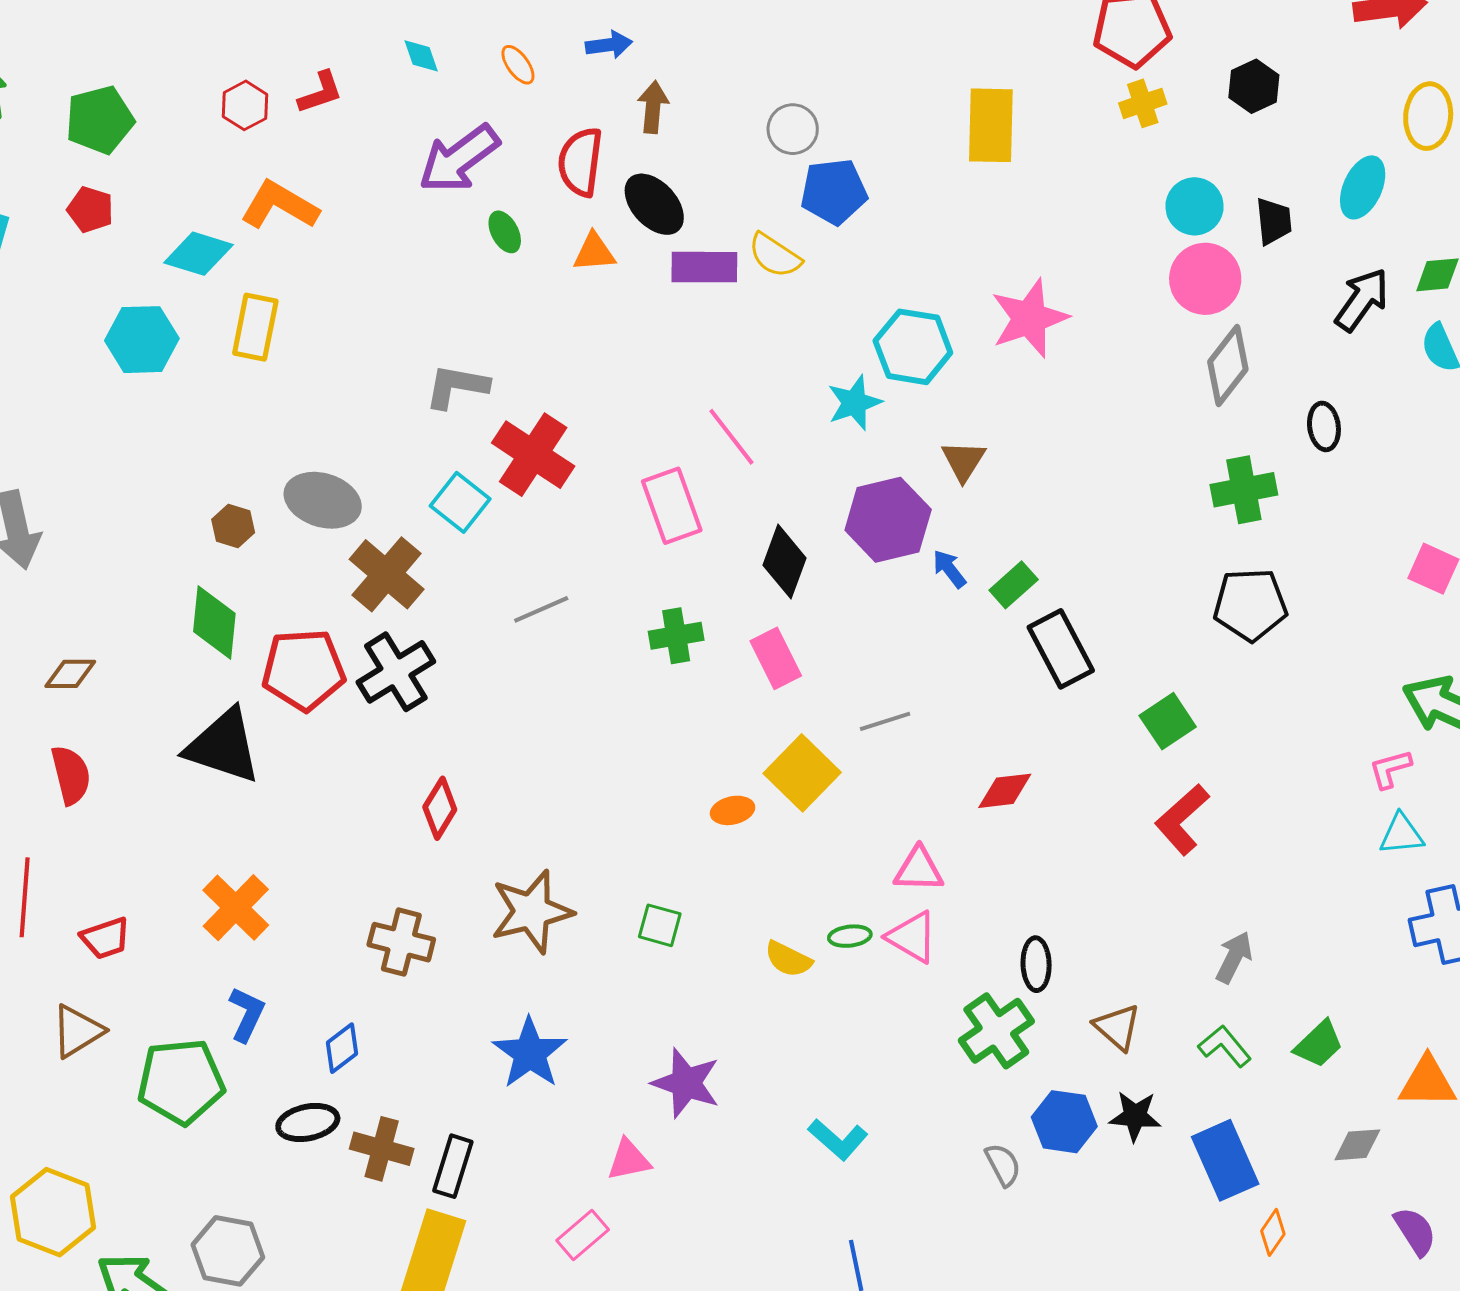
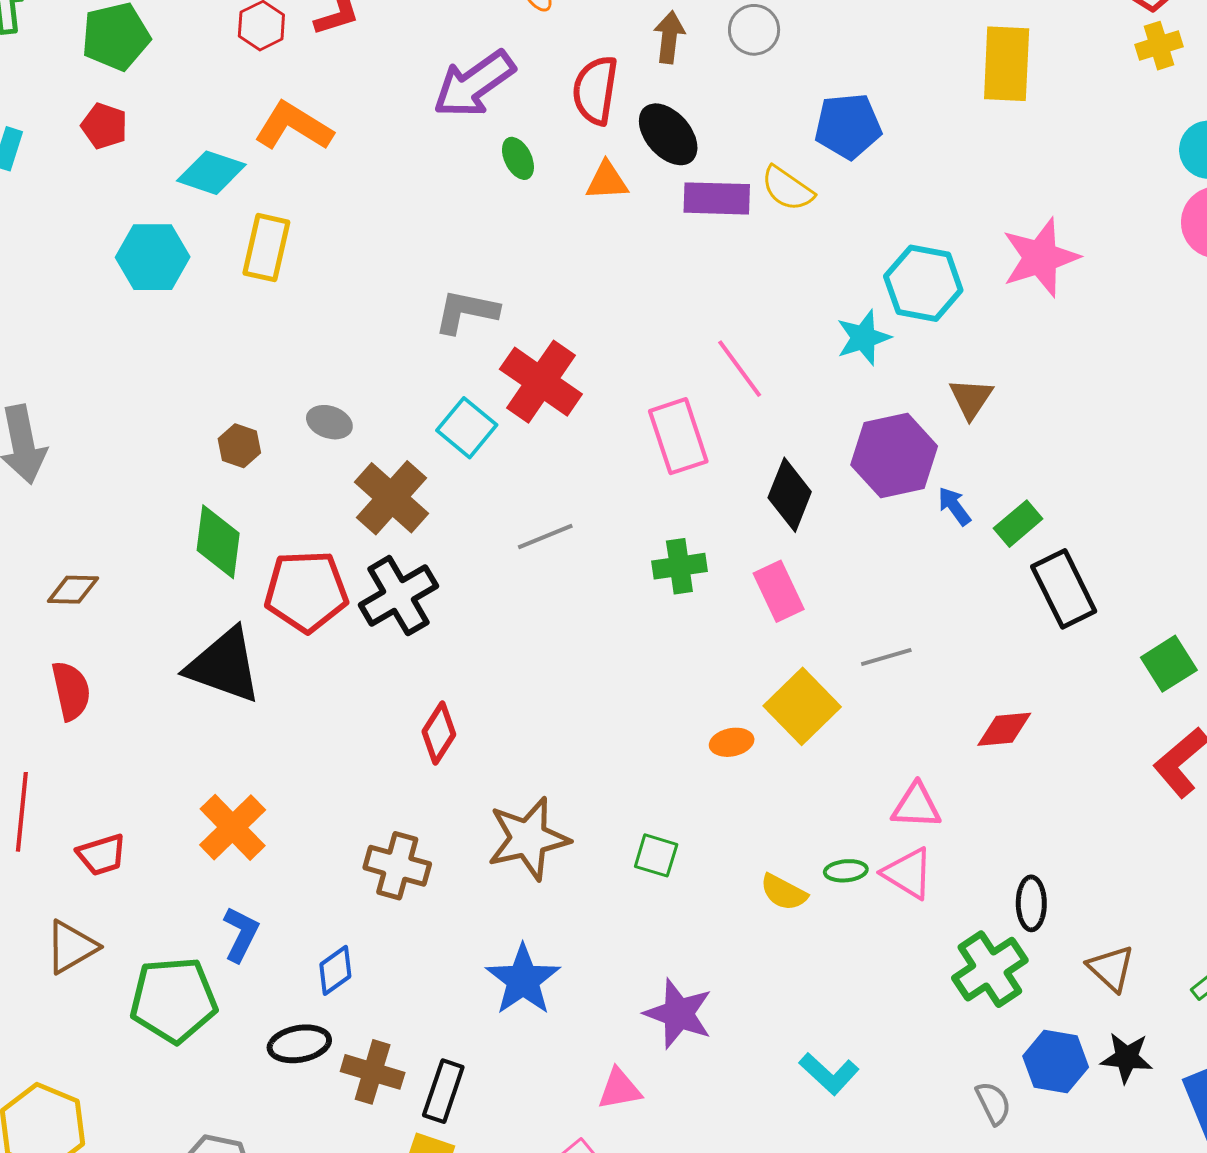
gray circle: (793, 129) -> (754, 30), moved
gray ellipse: (323, 500) -> (329, 422), size x0.6

